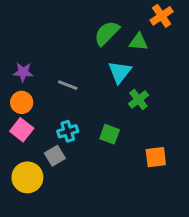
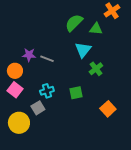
purple star: (23, 72) -> (29, 55), moved
green square: (110, 134) -> (76, 93), turned -32
orange square: (156, 157) -> (108, 109), turned -35

